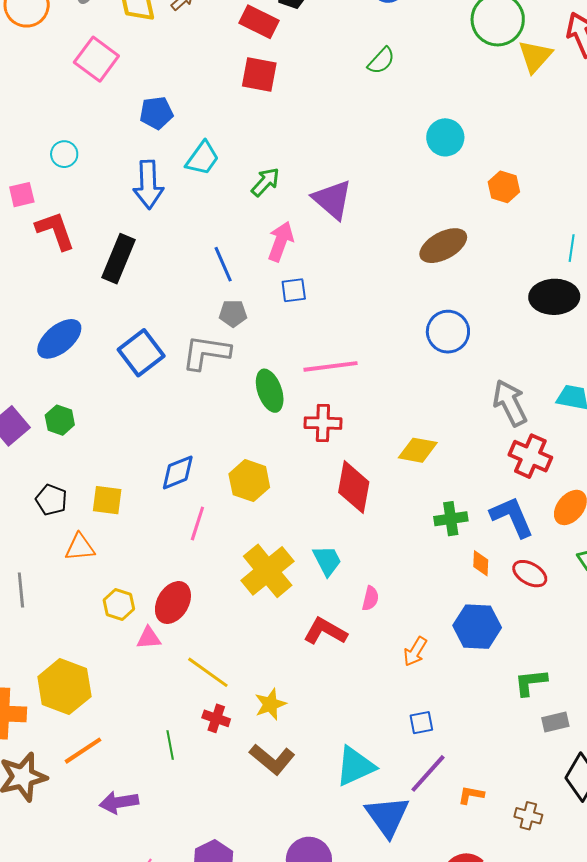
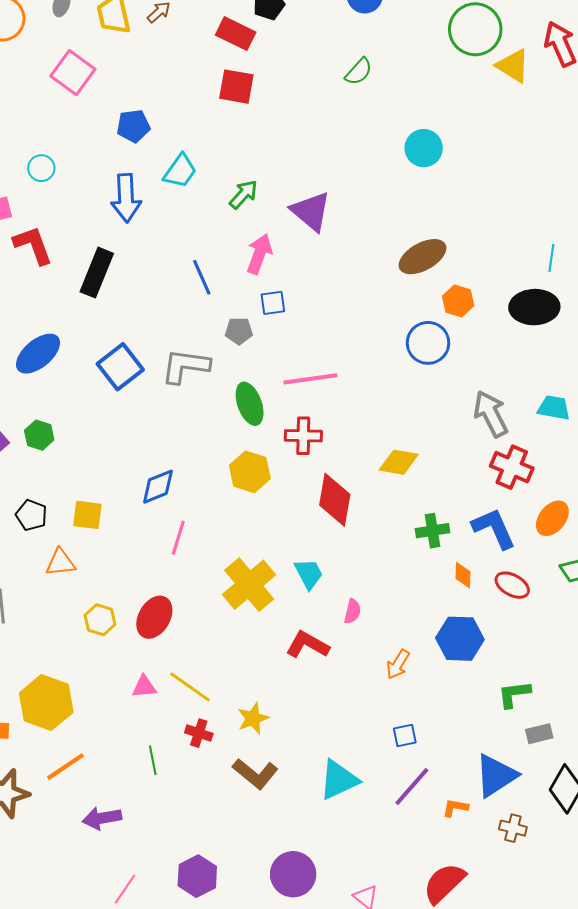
yellow triangle: (535, 56) -> (513, 66), turned -39
orange hexagon: (504, 187) -> (458, 301), moved
gray pentagon: (233, 313) -> (239, 331), moved
yellow hexagon: (249, 481) -> (250, 472), moved
pink triangle: (149, 638) -> (144, 687), moved
blue triangle: (387, 816) -> (496, 776), moved, turned 33

